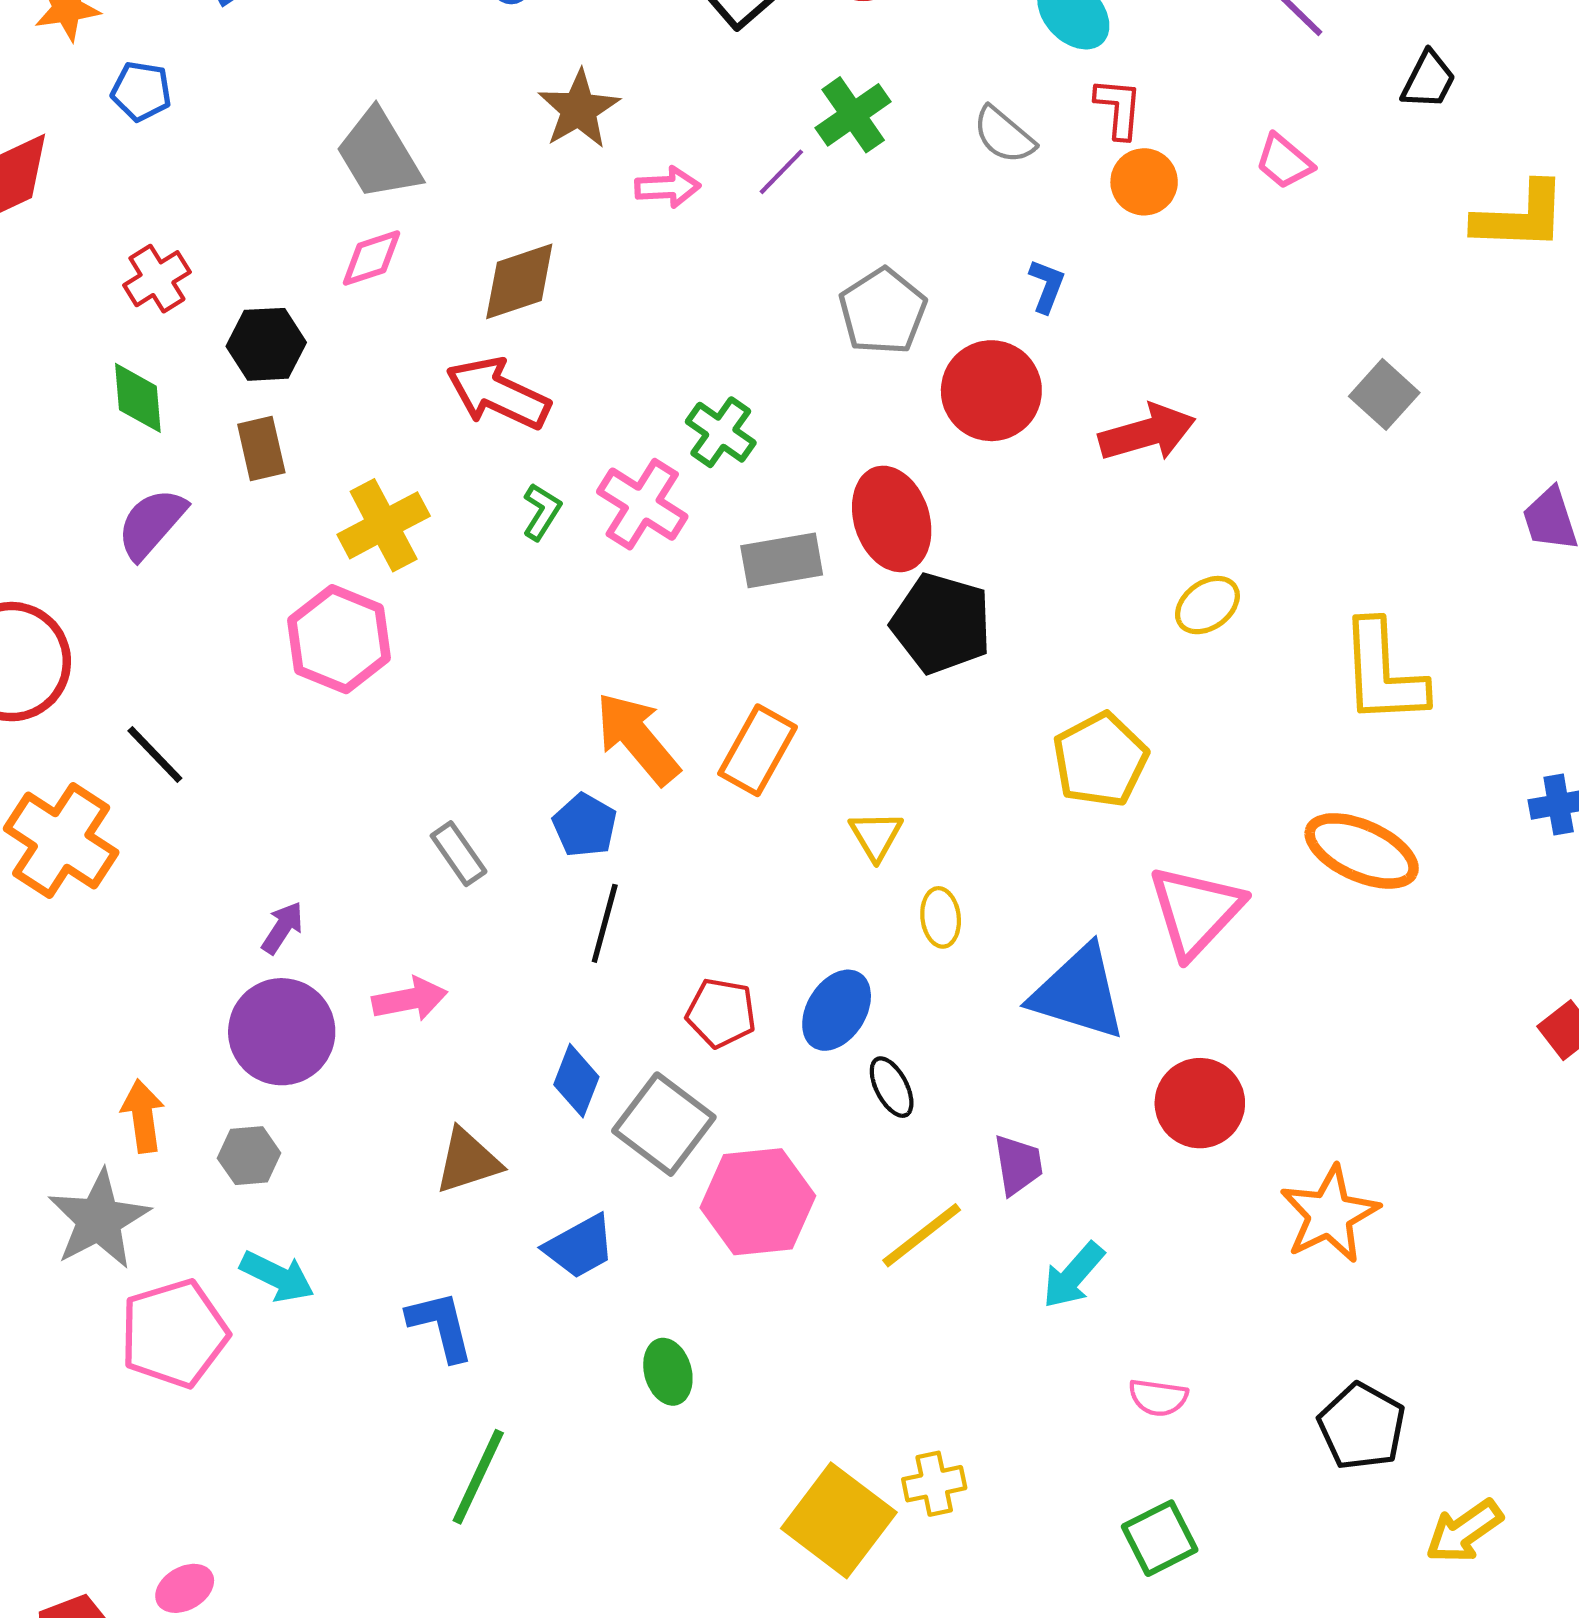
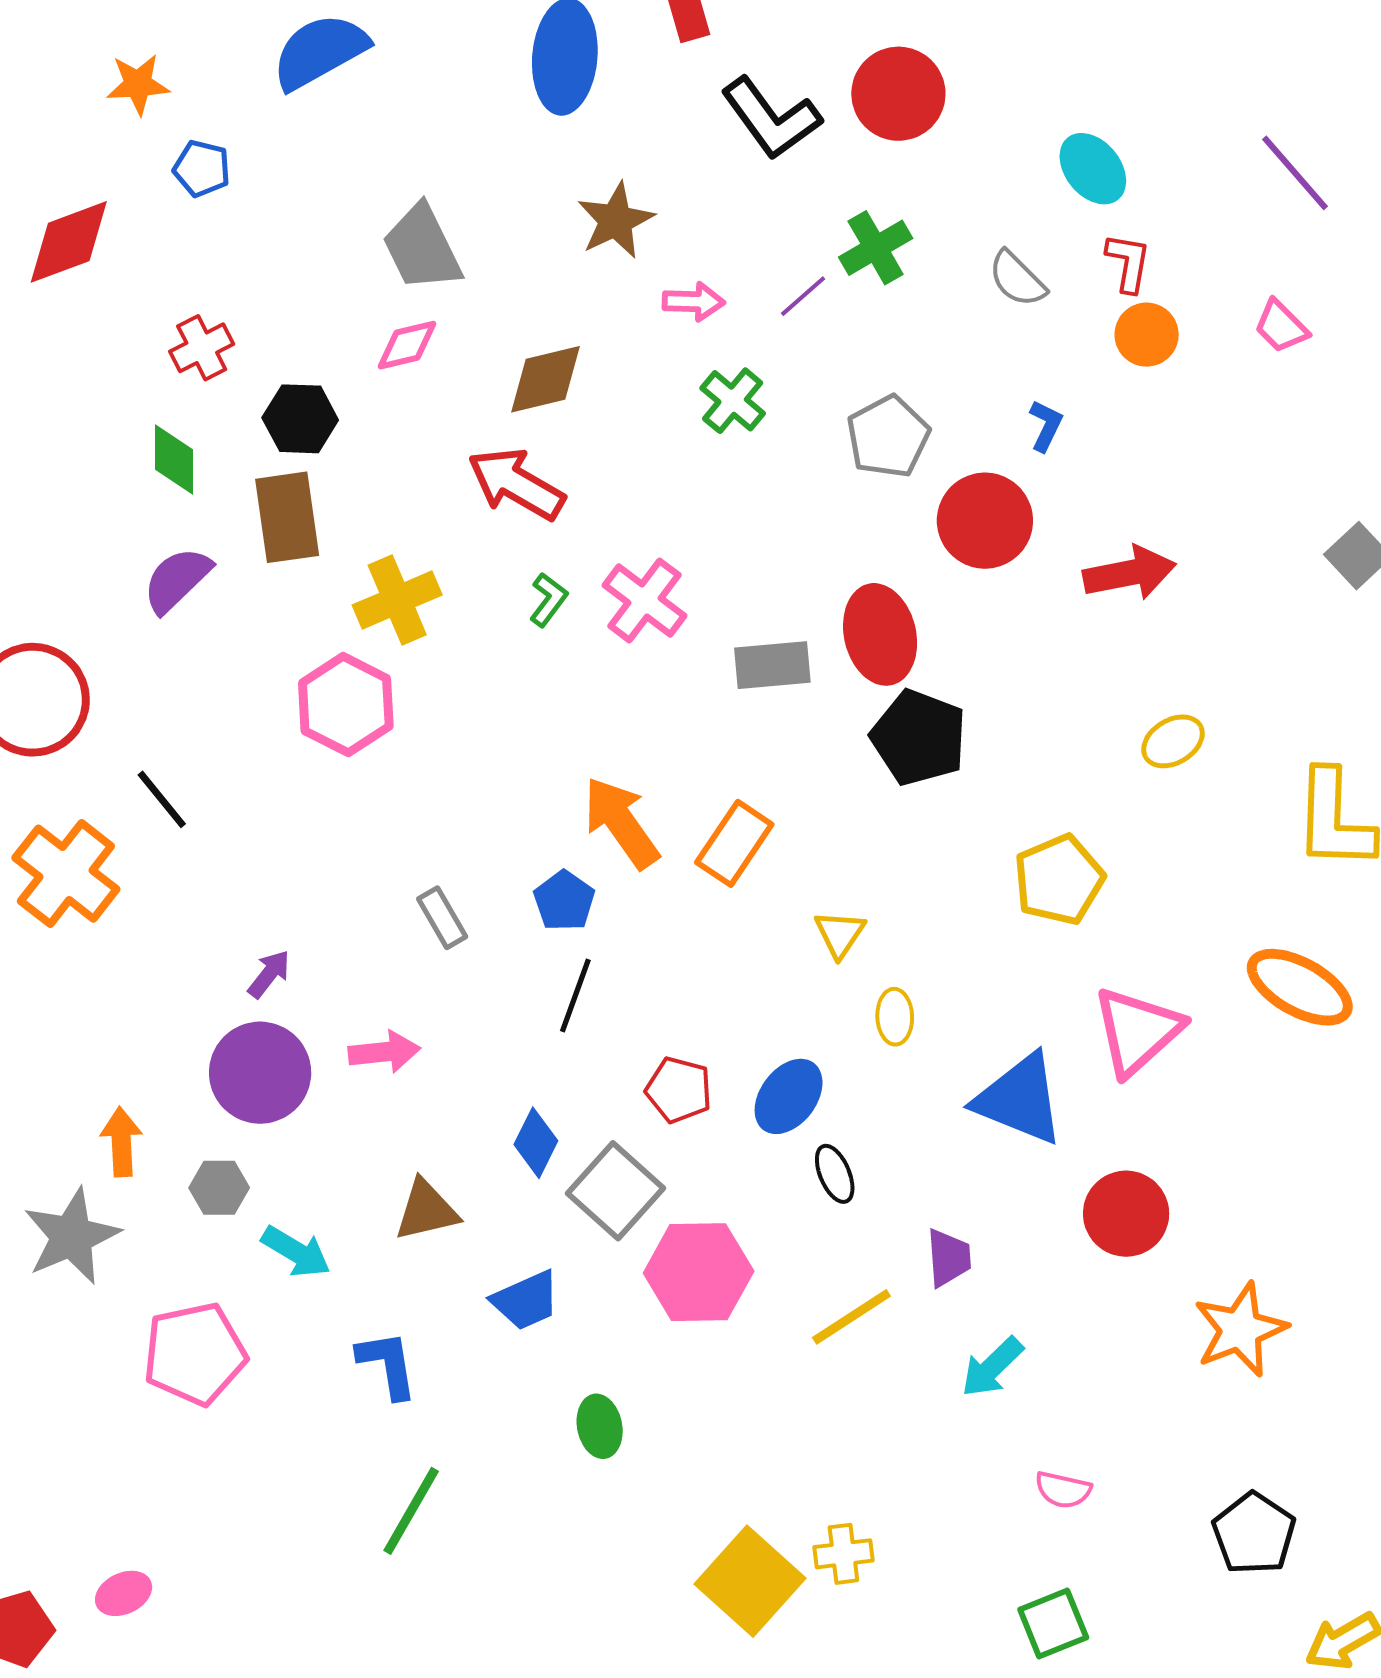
green cross: (721, 432) -> (733, 401), moved
brown rectangle: (261, 448) -> (287, 517), size x1.5
cyan arrow: (277, 1277) -> (296, 1252), moved
pink pentagon: (174, 1334) -> (195, 1354), moved

